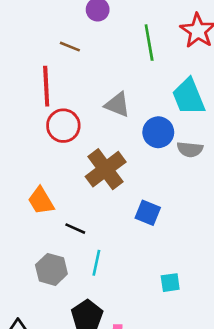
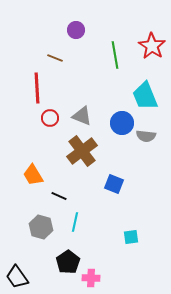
gray triangle: (117, 105) -> (82, 116), moved
red circle: (63, 126) -> (50, 118), size x0.7

